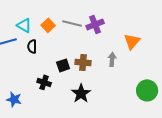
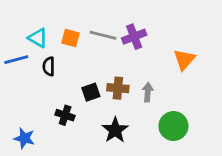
orange square: (48, 25) -> (70, 38), turned -32
gray arrow: (112, 59) -> (148, 92), moved
green circle: (147, 90) -> (173, 126), moved

